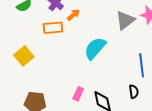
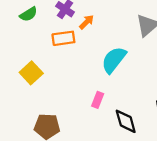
pink rectangle: (78, 94) -> (98, 100), moved

